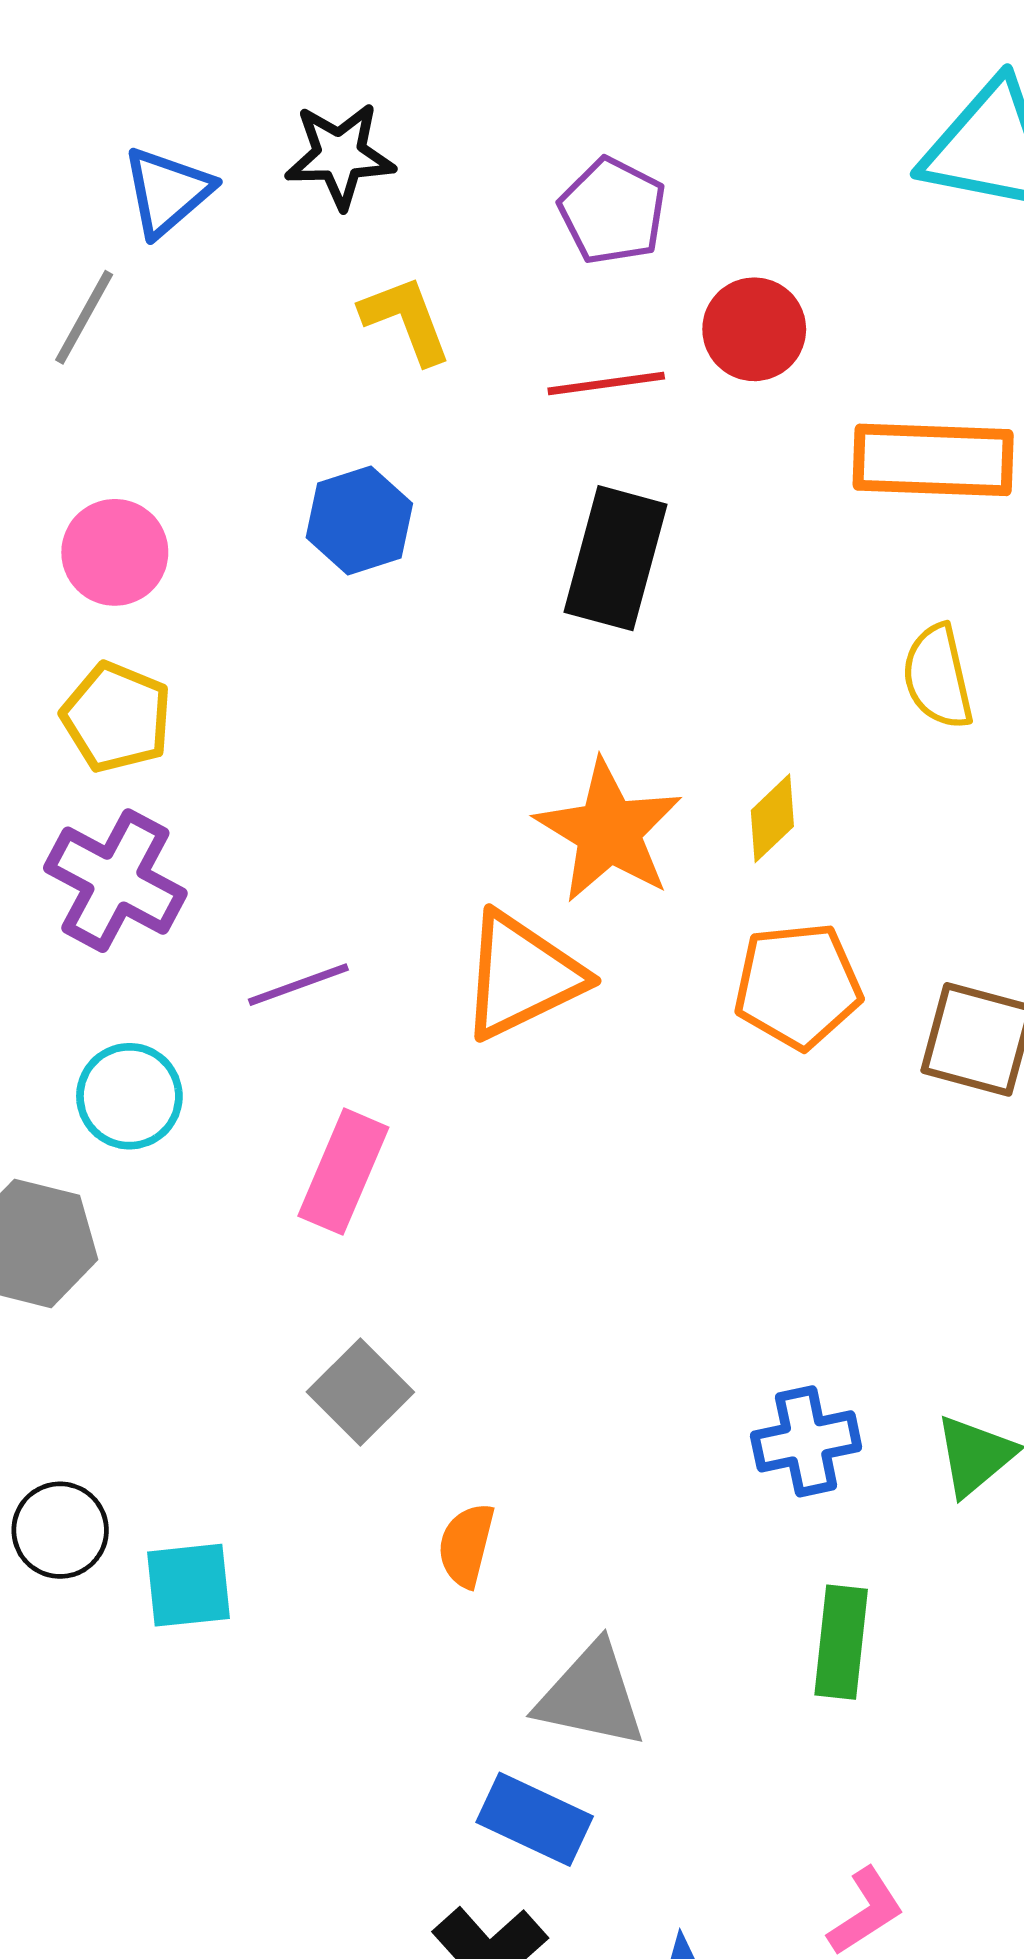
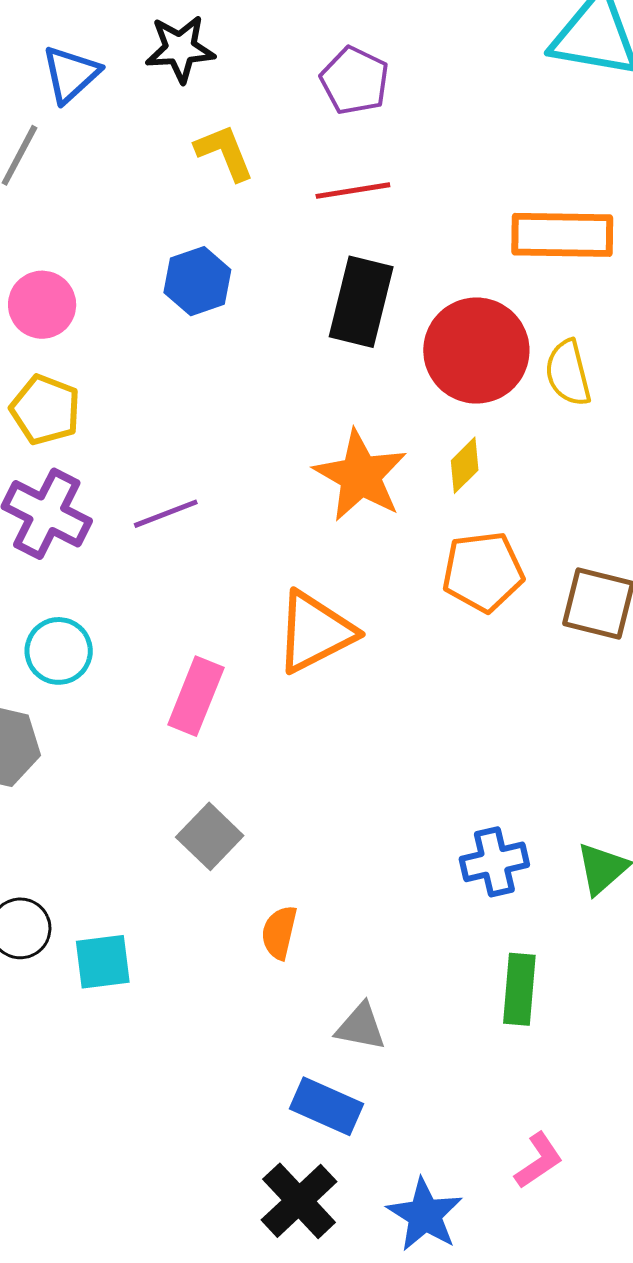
red circle: (754, 329) -> (476, 351), moved, size x1.6
orange triangle: (522, 976) -> (315, 632), moved
purple line: (298, 985) -> (166, 514), moved
gray triangle: (591, 1696) -> (361, 1027), size x0.7

